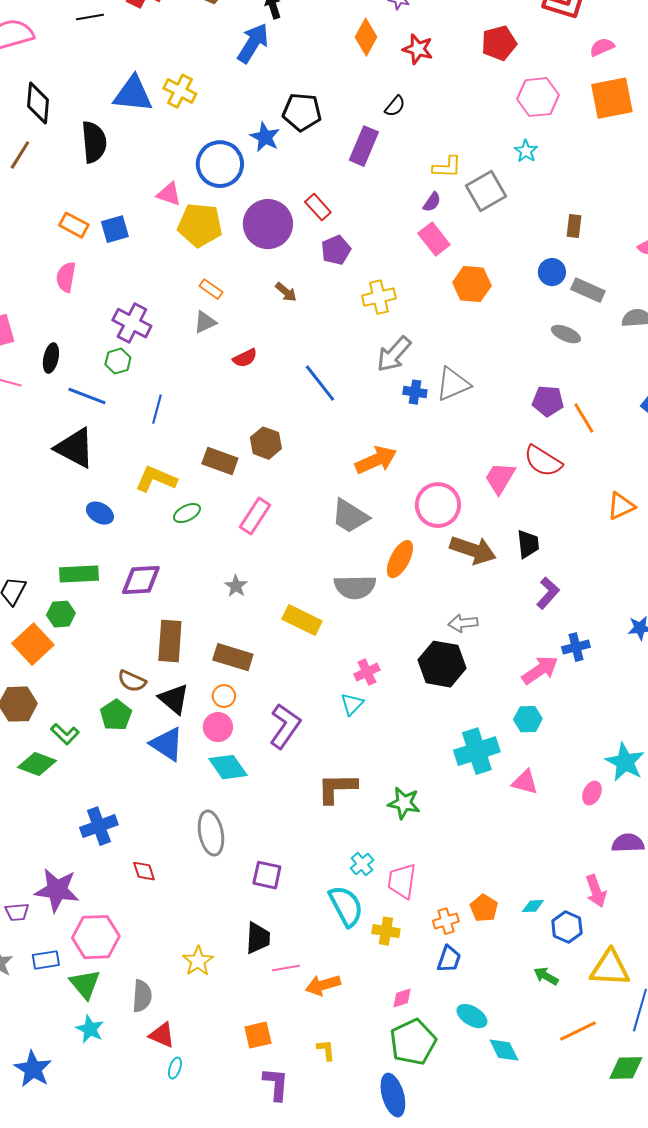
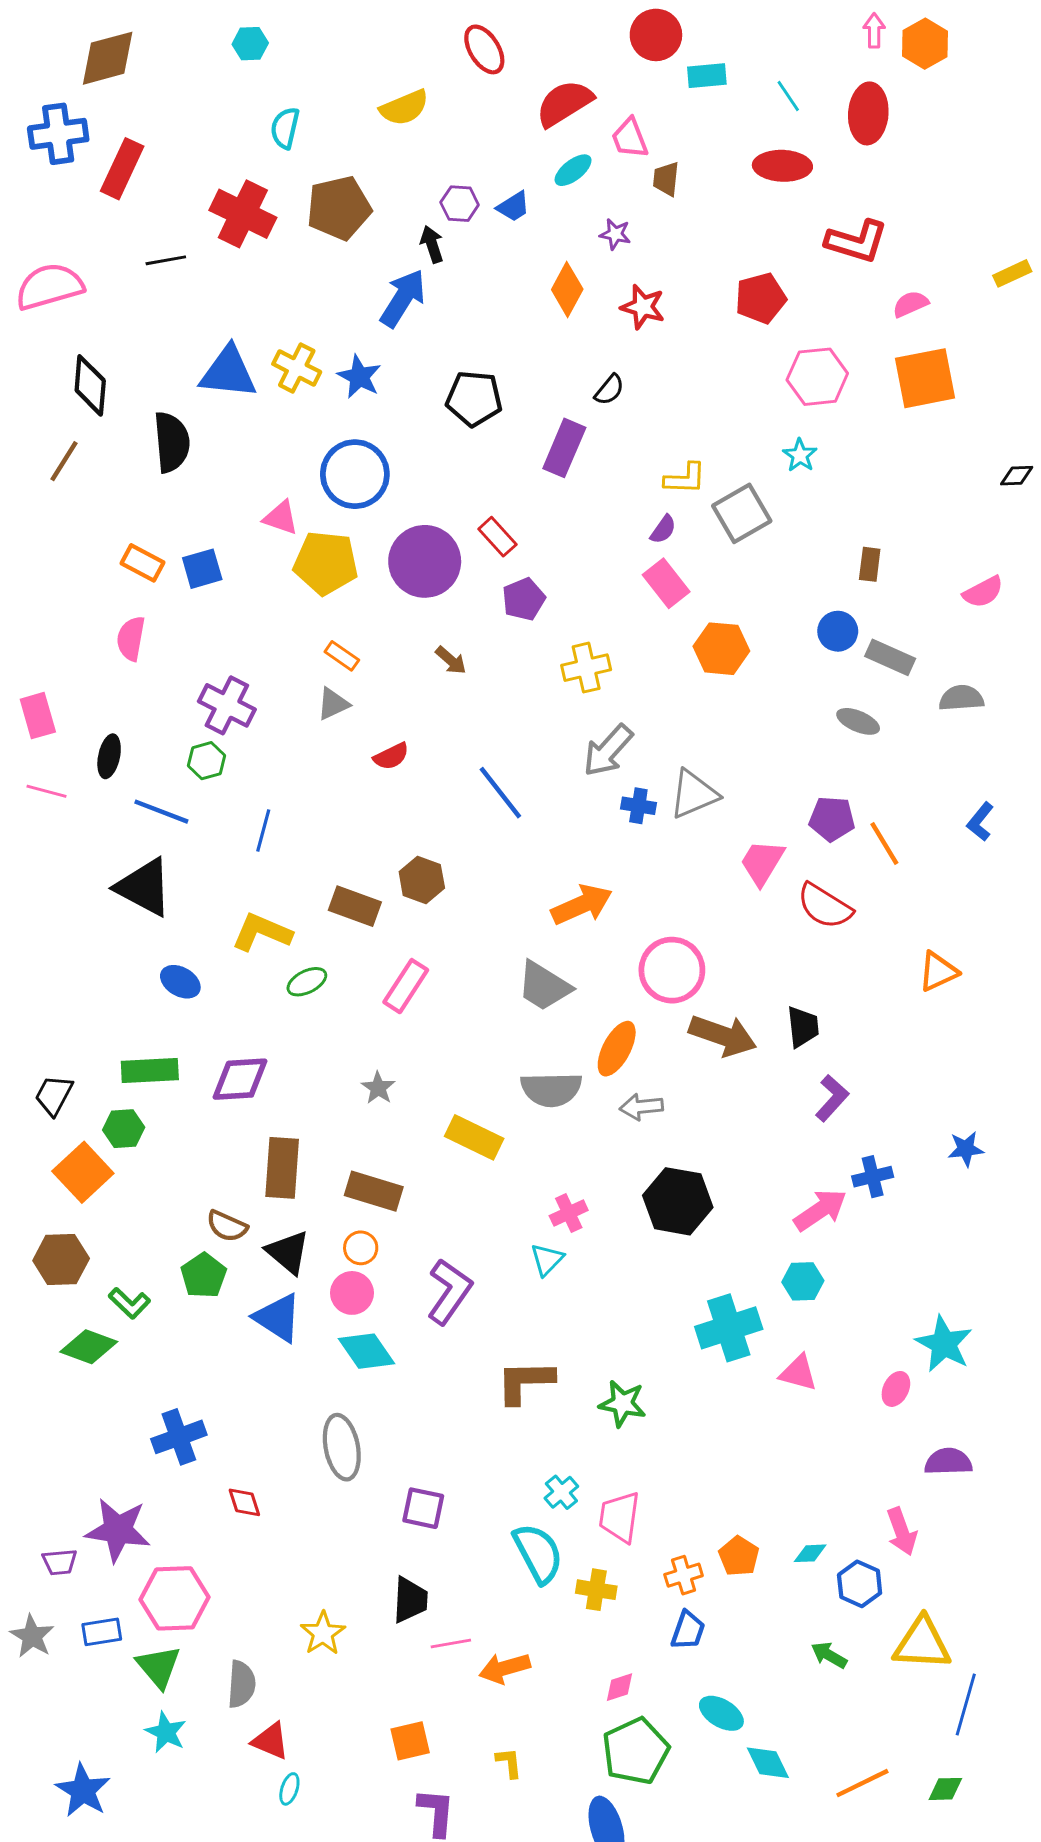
blue star: (265, 137) -> (359, 377), moved
pink trapezoid: (500, 478) -> (762, 862), moved
gray arrow: (463, 623) -> (641, 1107), moved
orange line: (578, 1031) -> (862, 1783), moved
green diamond: (626, 1068) -> (945, 1789), size x0.7

